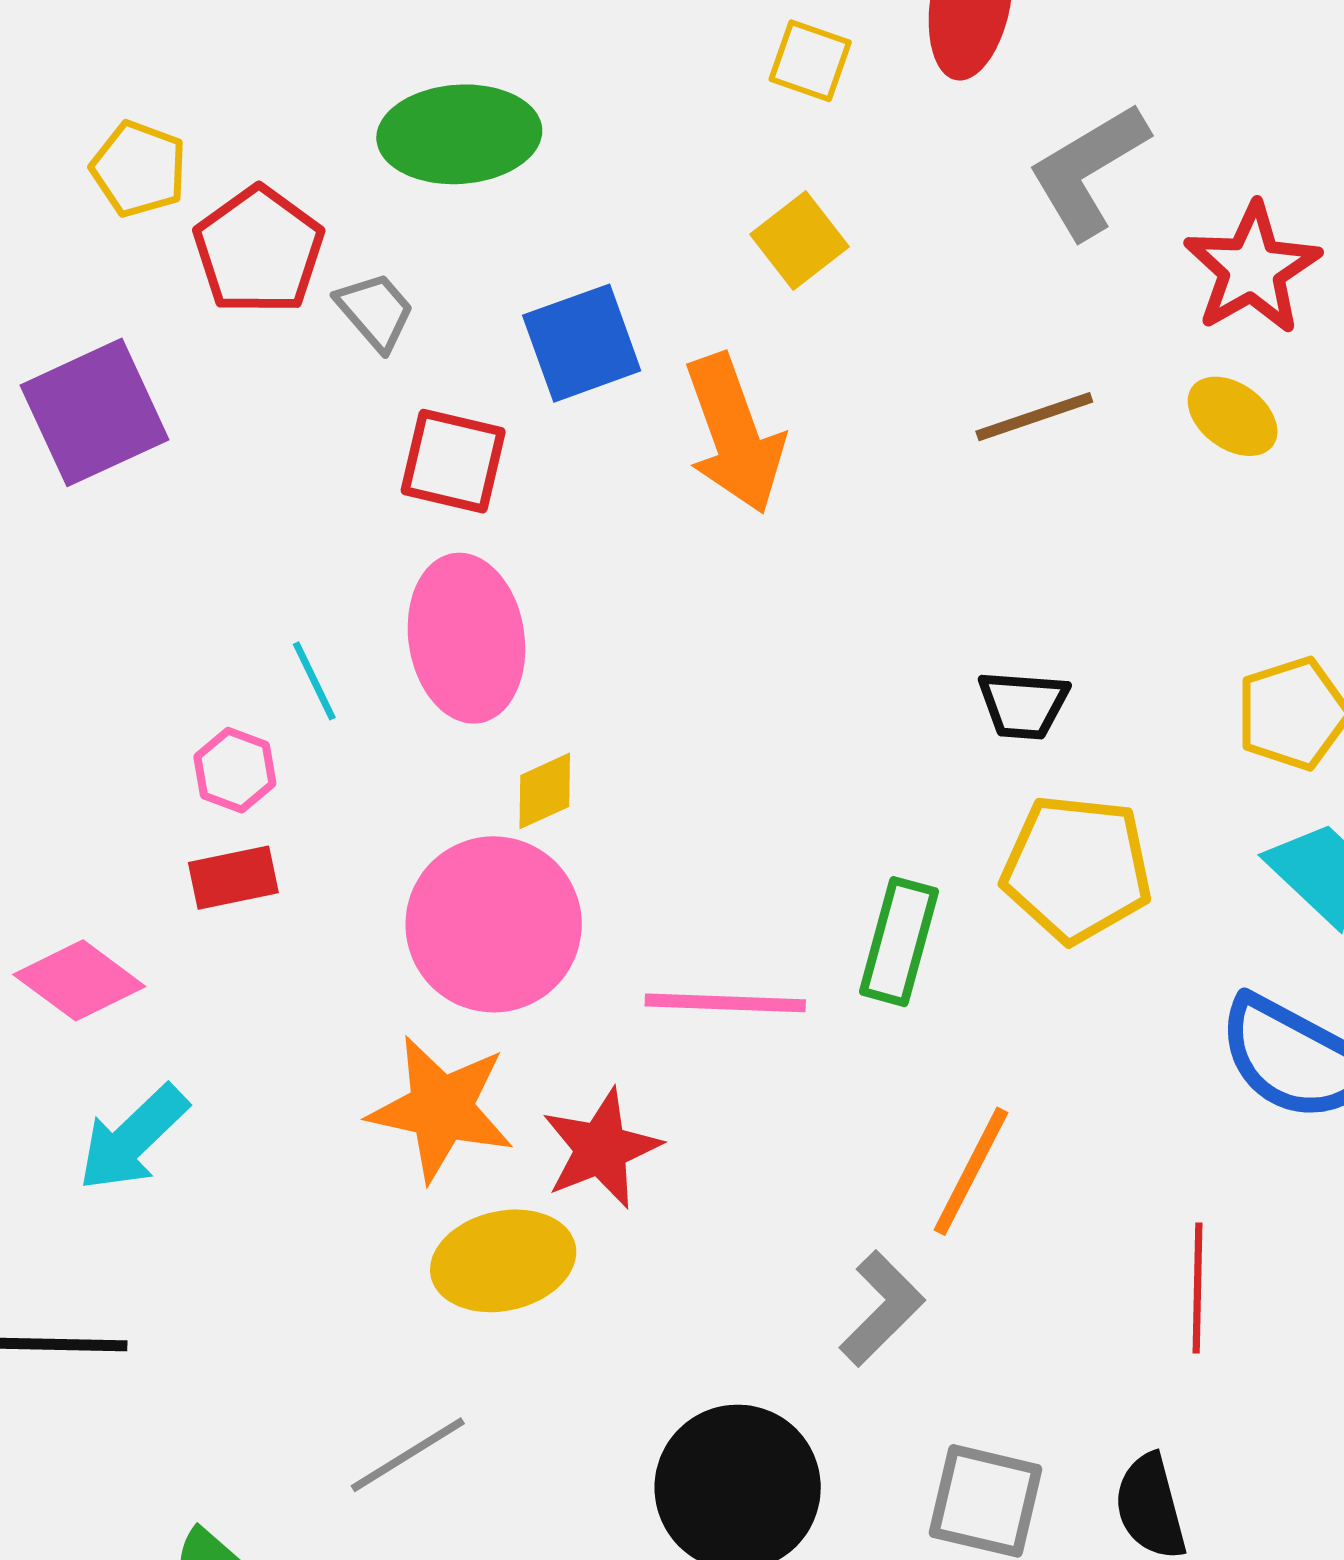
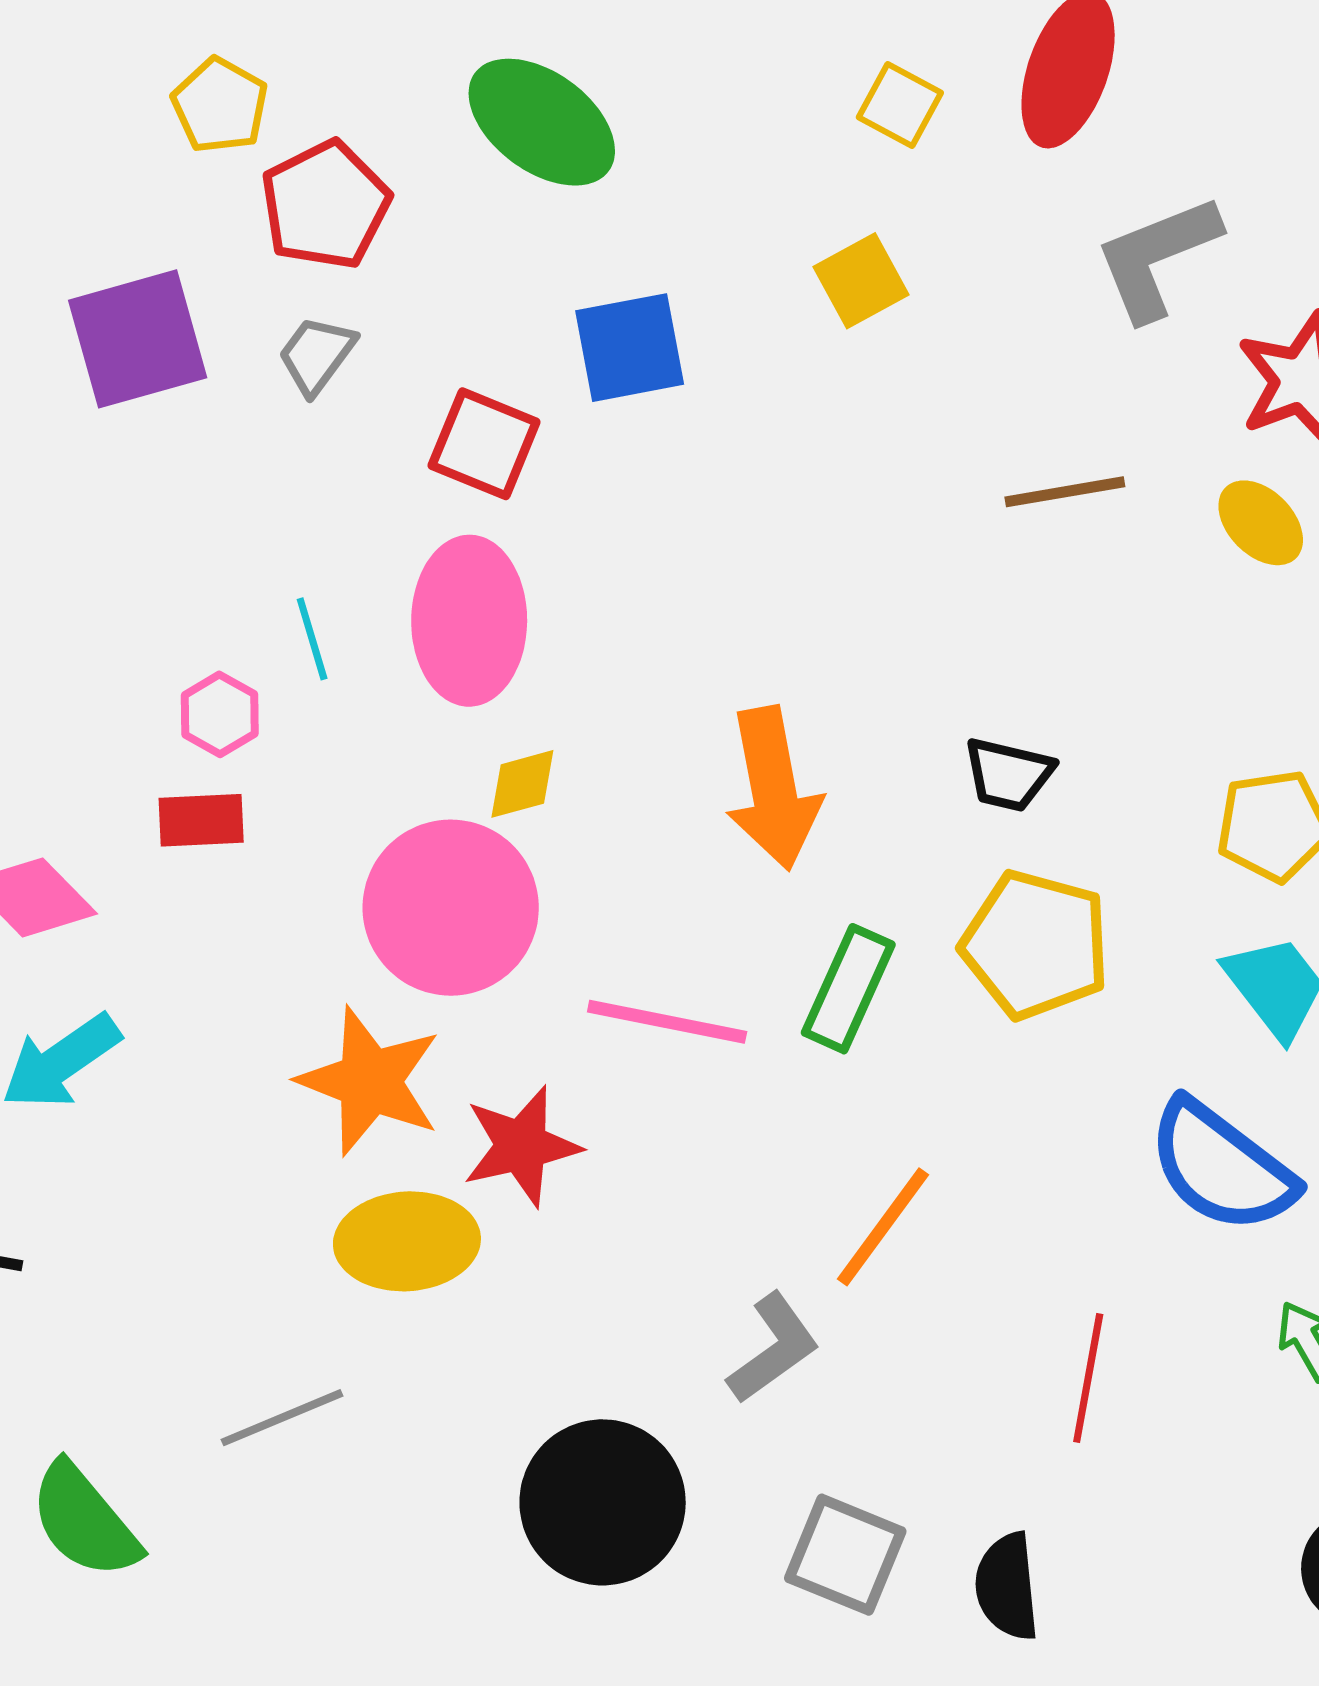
green ellipse: (459, 134) -> (542, 122), turned 31
gray trapezoid: (375, 311) -> (317, 355), moved, turned -112
orange arrow: (734, 434) -> (773, 788), moved

